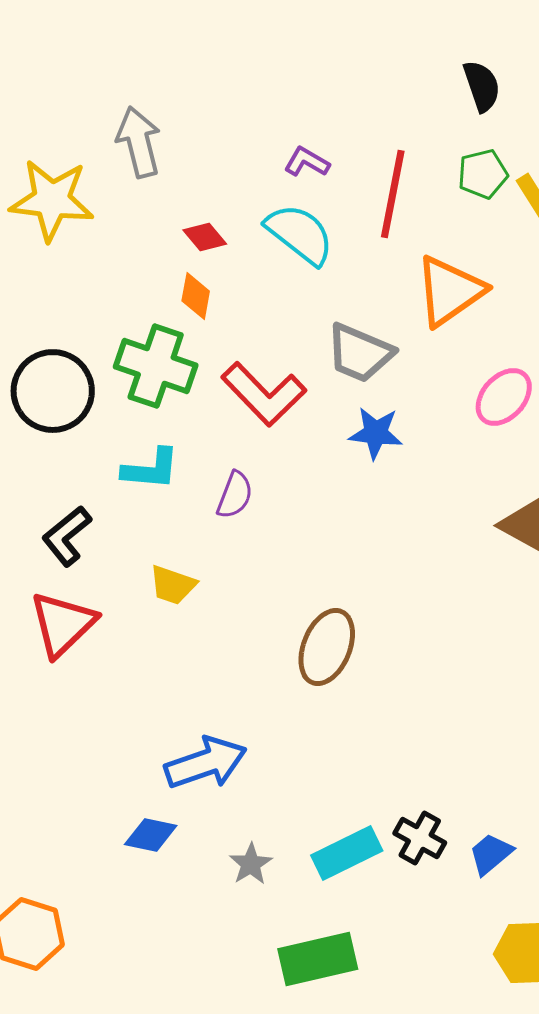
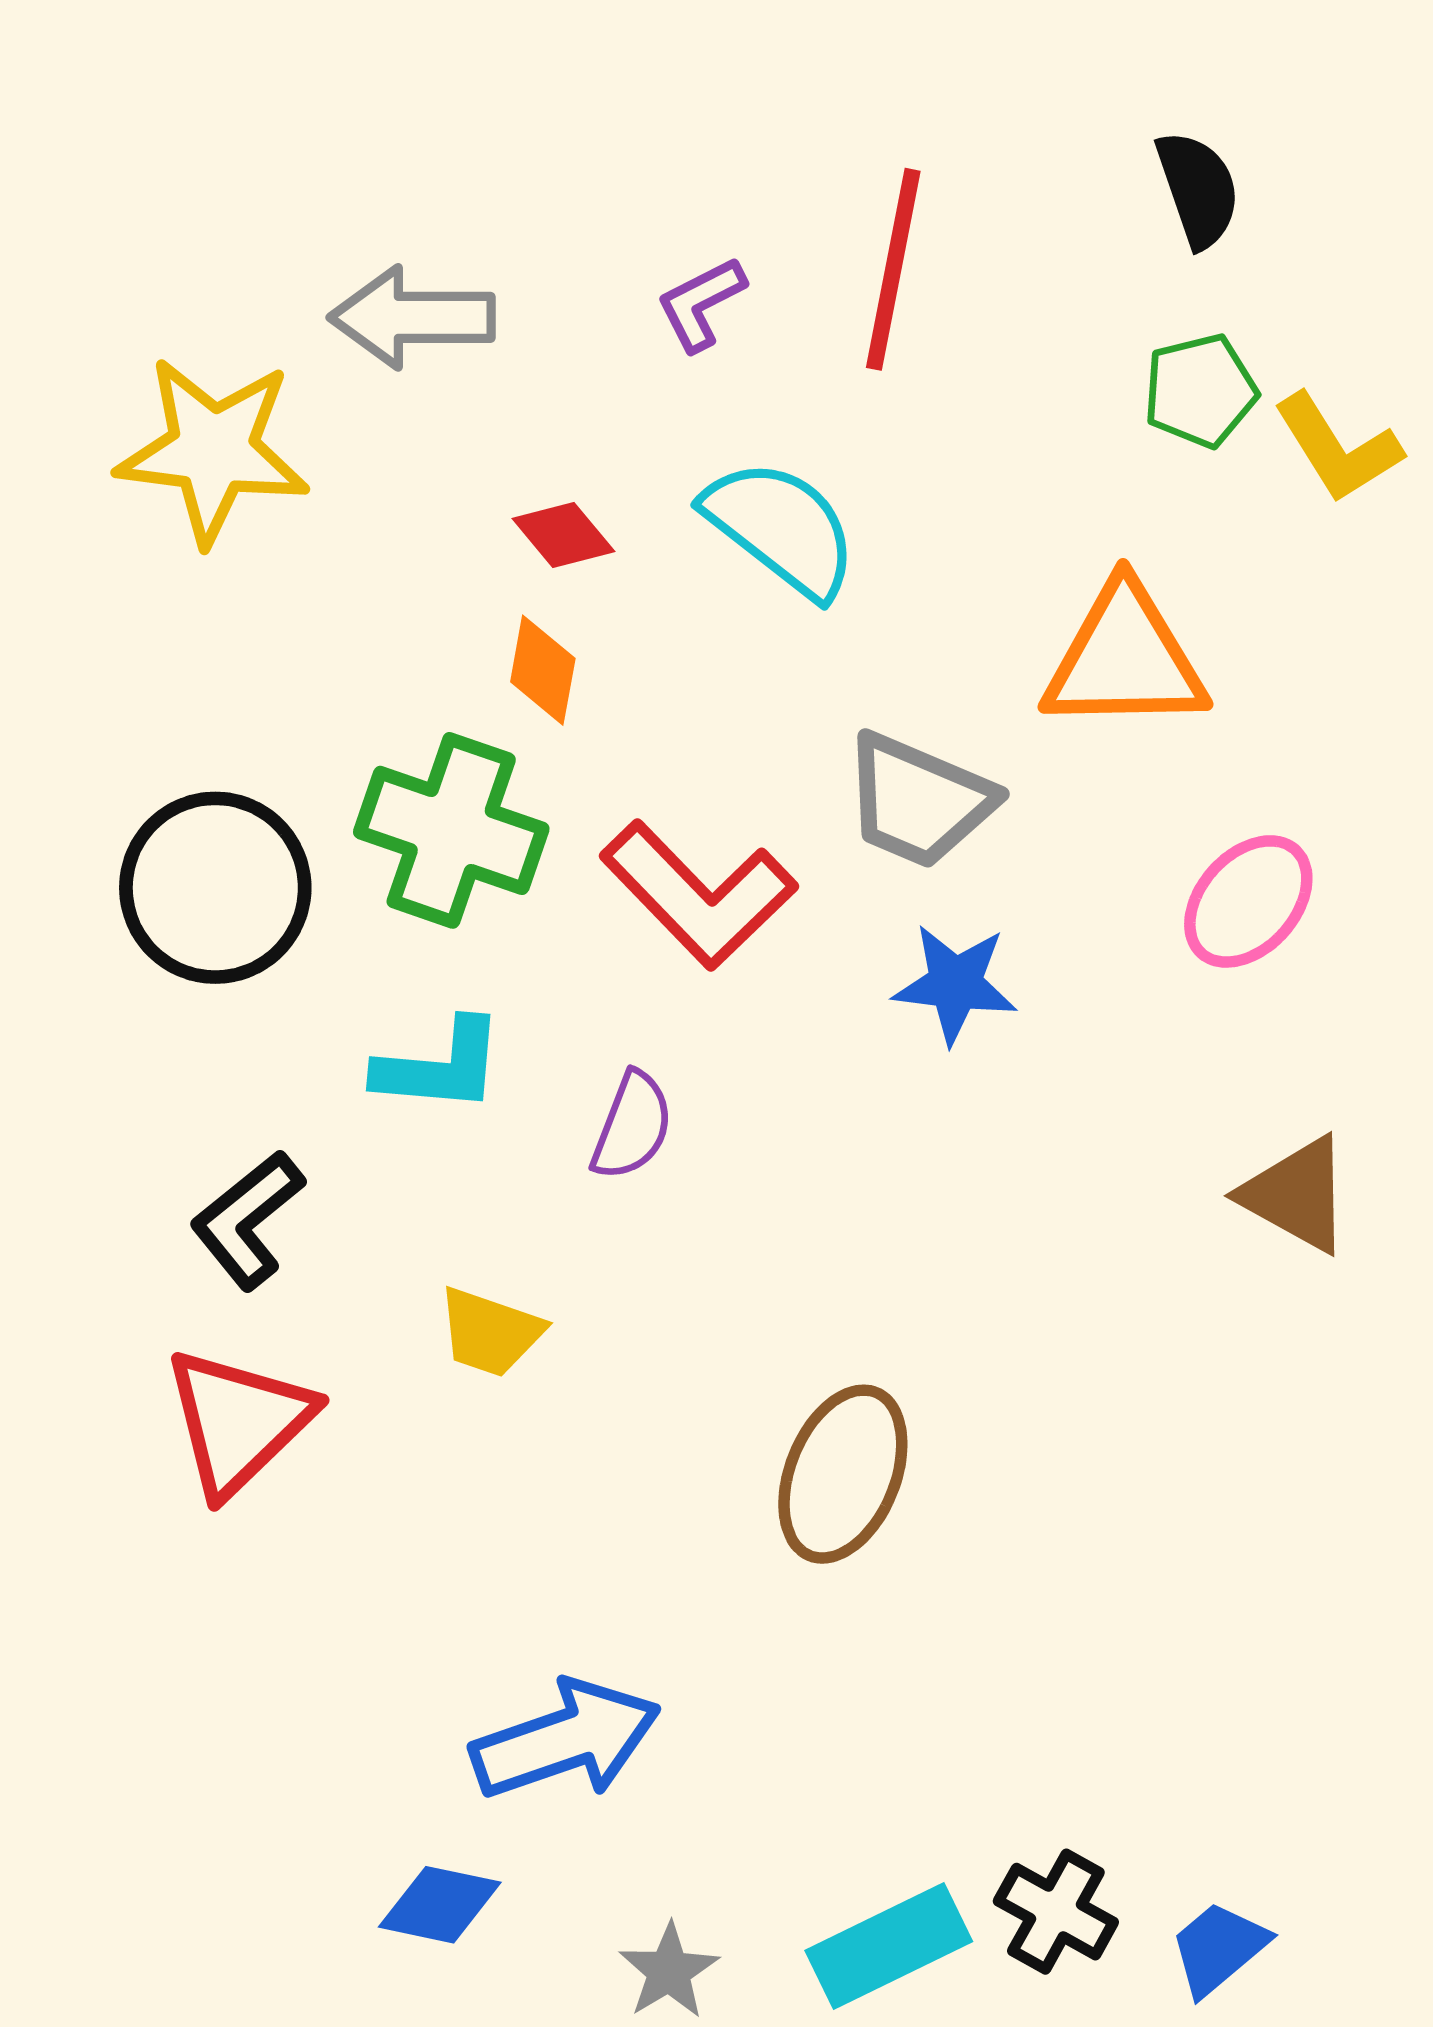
gray arrow: (139, 142) -> (412, 317), turned -76
purple L-shape: (307, 162) -> (701, 304), moved, turned -57
red line: (393, 194) -> (893, 269), moved
orange triangle: (450, 291) -> (1125, 659), turned 34

